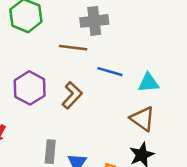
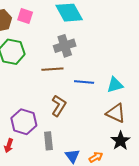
purple hexagon: (30, 88) -> (24, 122), moved
gray rectangle: (50, 152) -> (48, 141), moved

